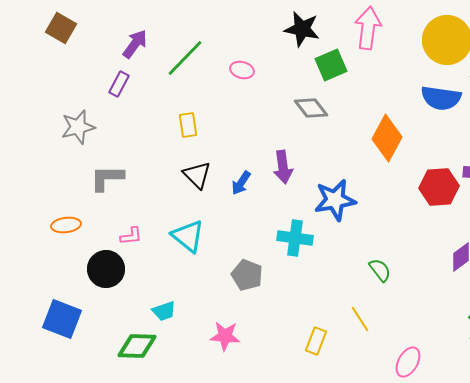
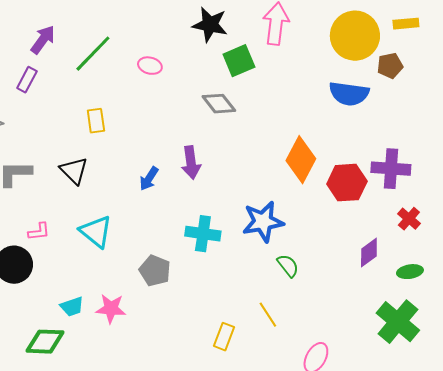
orange diamond: (387, 138) -> (301, 160), moved
black triangle: (197, 175) -> (74, 171), moved
blue star: (335, 200) -> (263, 222), moved
pink star: (225, 336) -> (111, 309), moved

